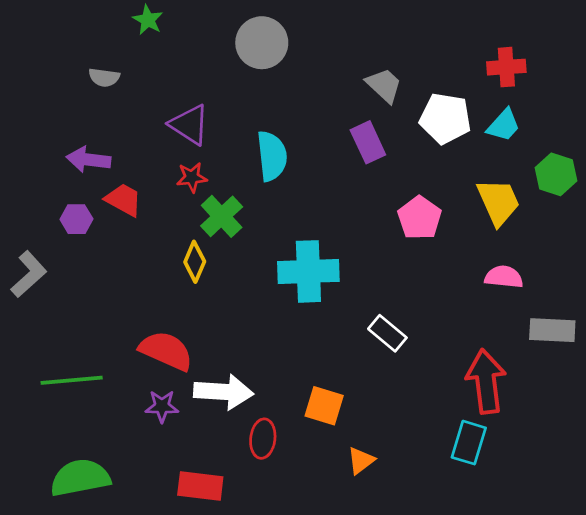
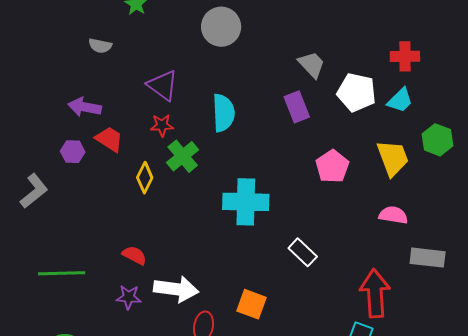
yellow diamond: (195, 262) -> (145, 178), moved
red semicircle: (166, 351) -> (134, 255), size x0.6

